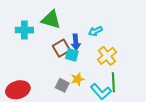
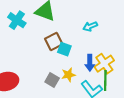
cyan cross: (24, 30) -> (17, 20), turned 30
blue arrow: (76, 42) -> (90, 63), moved
yellow cross: (107, 56) -> (104, 64), moved

